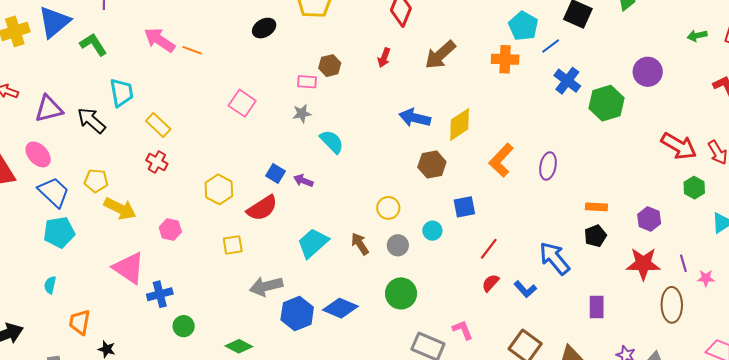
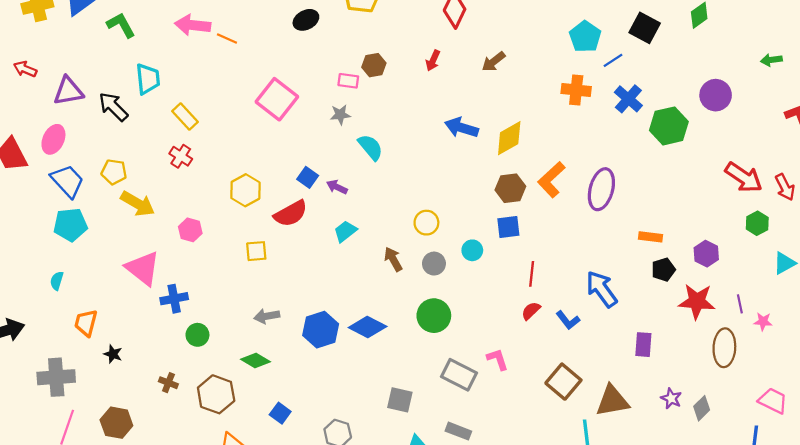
pink arrow: (160, 40) -> (193, 25), turned -32
brown arrow: (440, 55) -> (494, 62), size x0.7
orange cross: (505, 59) -> (576, 90), moved
pink square: (242, 103) -> (277, 99), size x1.4
pink ellipse: (38, 154) -> (53, 139), turned 64
brown hexagon: (432, 165) -> (510, 188), moved
purple ellipse: (548, 166) -> (601, 189), size x1.4
black pentagon: (595, 236) -> (663, 270), moved
cyan trapezoid: (313, 243) -> (345, 231), moved, size x0.7
red line: (489, 249) -> (532, 274), turned -35
gray arrow: (266, 286) -> (267, 316), moved, size x0.7

